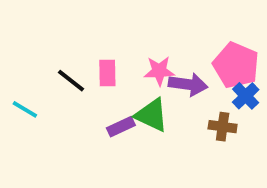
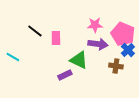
pink star: (159, 71) -> (95, 25), moved
black line: (71, 81) -> (35, 31), moved
purple rectangle: (121, 127) -> (65, 75), moved

